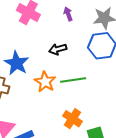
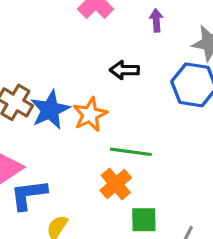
blue star: (17, 63) -> (50, 110), moved
green line: (73, 80) -> (131, 152), moved

